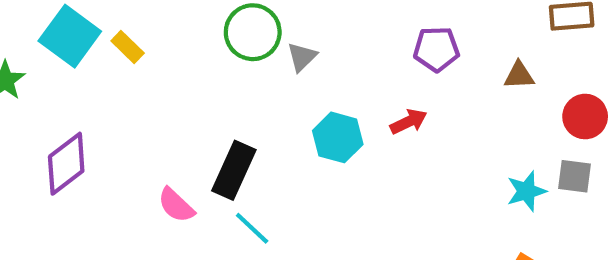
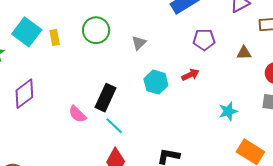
green circle: (253, 32) -> (96, 30), moved
yellow rectangle: (128, 47) -> (55, 37), turned 35
cyan star: (526, 191) -> (228, 111), moved

